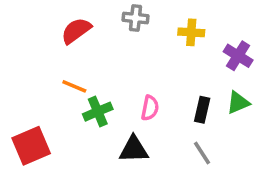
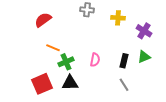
red semicircle: (76, 31) -> (43, 20), moved
red square: (31, 146) -> (42, 84), moved
black triangle: (134, 149) -> (70, 83), moved

